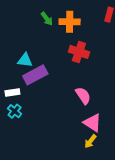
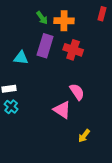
purple rectangle: (35, 75) -> (45, 46), moved, turned -45
pink triangle: (92, 123) -> (62, 110), moved

